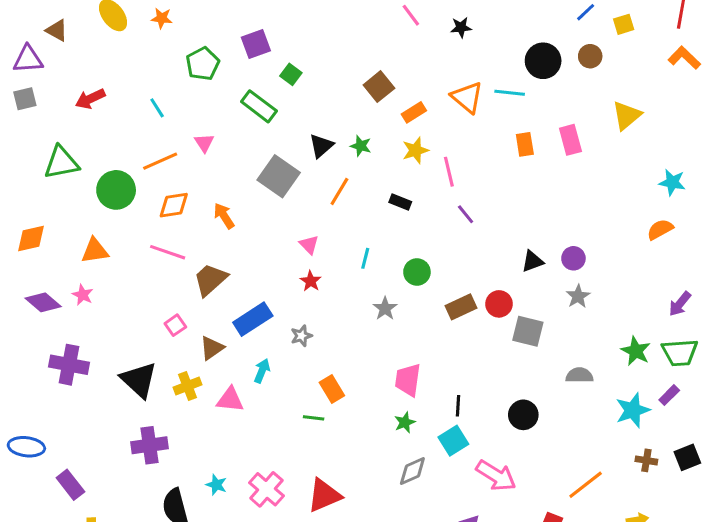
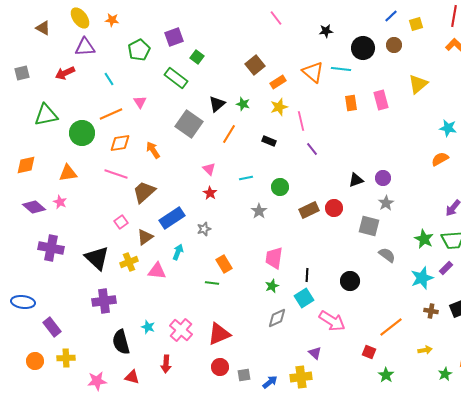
black star: (461, 27) -> (326, 31), moved
purple triangle: (28, 59) -> (85, 47), moved
cyan line: (365, 258) -> (246, 178), turned 64
gray square: (528, 331) -> (369, 226), moved
gray semicircle: (580, 375) -> (387, 255), turned 36

